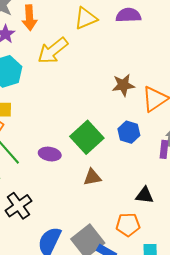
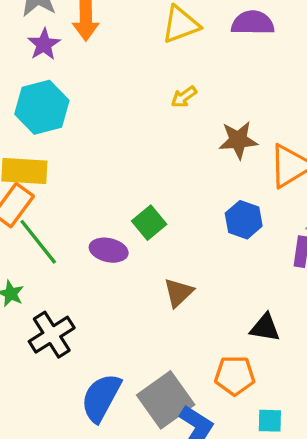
yellow arrow: (53, 51) -> (184, 97), moved, size x0.5
green square: (87, 137) -> (149, 223), moved, size x0.6
brown triangle: (92, 177) -> (178, 293), turned -36

